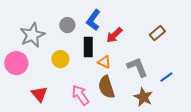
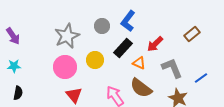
red arrow: (114, 35) -> (155, 44), moved
black rectangle: (88, 47) -> (123, 48), turned 42
pink circle: (16, 63) -> (65, 67), moved
brown semicircle: (106, 87) -> (141, 88), turned -35

